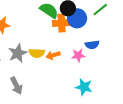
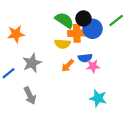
blue semicircle: (92, 45) -> (85, 58), moved
yellow semicircle: (37, 53) -> (63, 44), moved
orange arrow: (53, 55) -> (68, 66), turned -32

